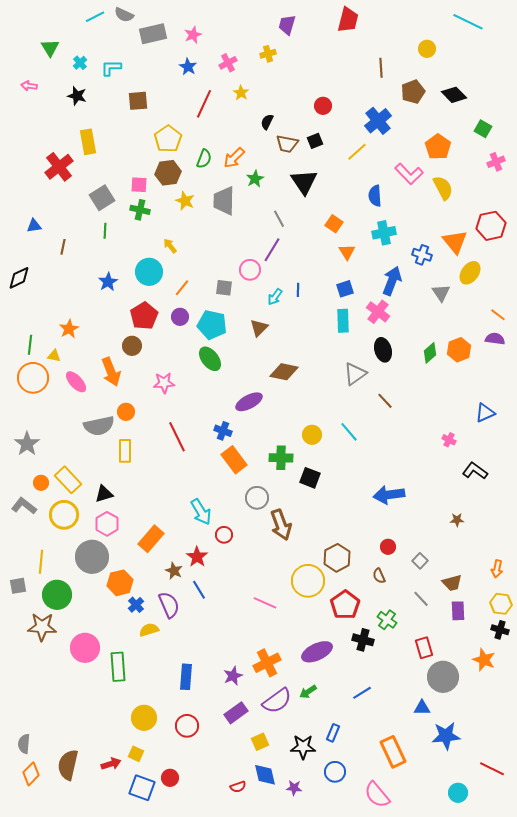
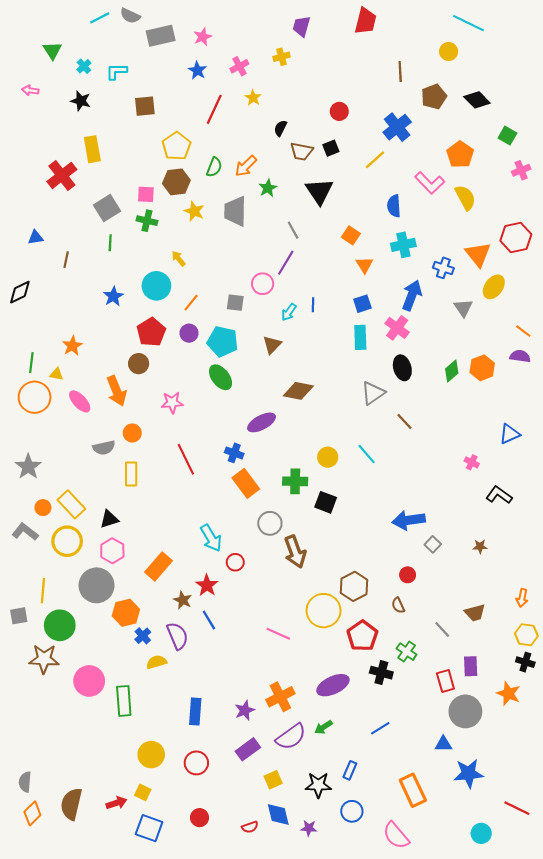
cyan line: (468, 22) -> (469, 23), moved
gray semicircle: (99, 426) -> (104, 448), size x0.7
gray square: (420, 561) -> (433, 544), moved
purple rectangle: (458, 611) -> (471, 666), moved
red circle: (170, 778) -> (200, 818), moved

